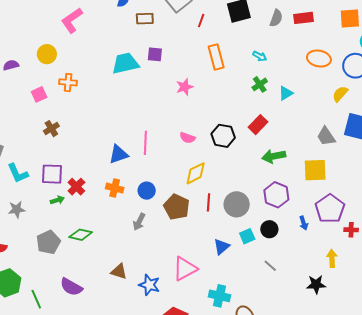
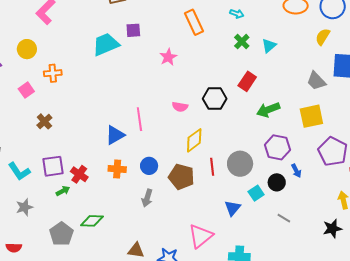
blue arrow: (304, 223) -> (296, 171), moved

